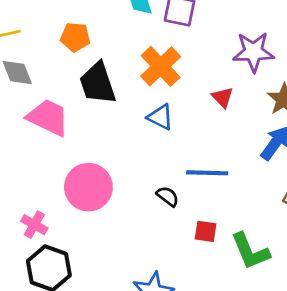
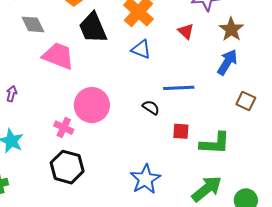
pink cross: (34, 225) -> (64, 128), moved
green L-shape: (250, 251) -> (215, 143), turned -60

